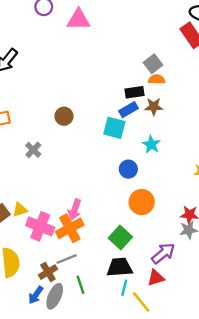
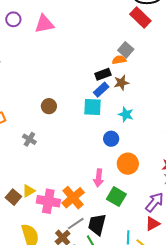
gray square: (153, 64) -> (126, 50), moved
pink arrow: (75, 210) -> (99, 178), moved
black trapezoid: (120, 267) -> (97, 225), moved, turned -60

